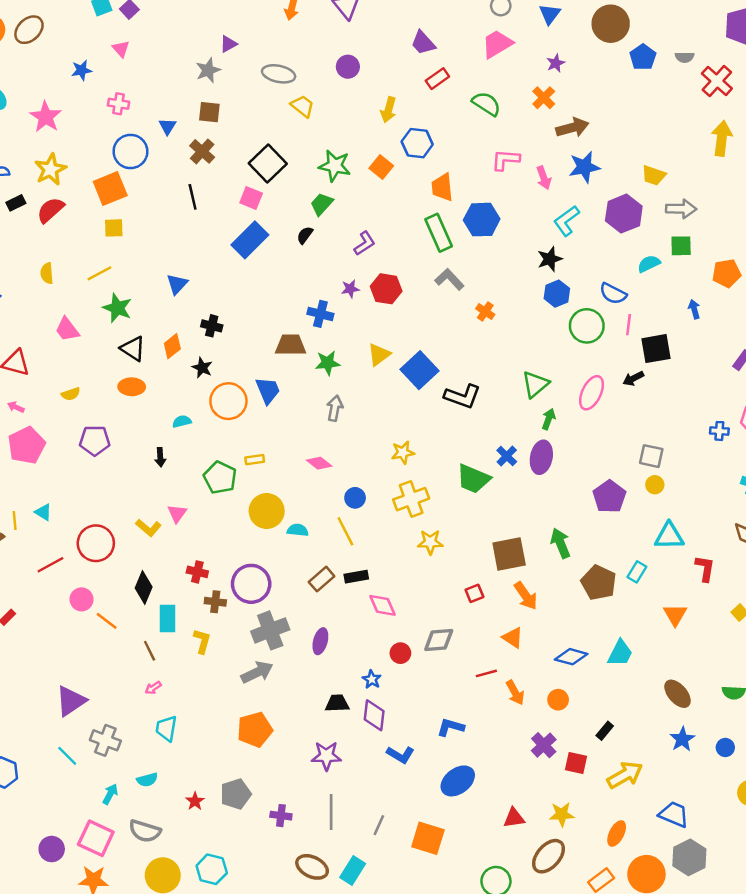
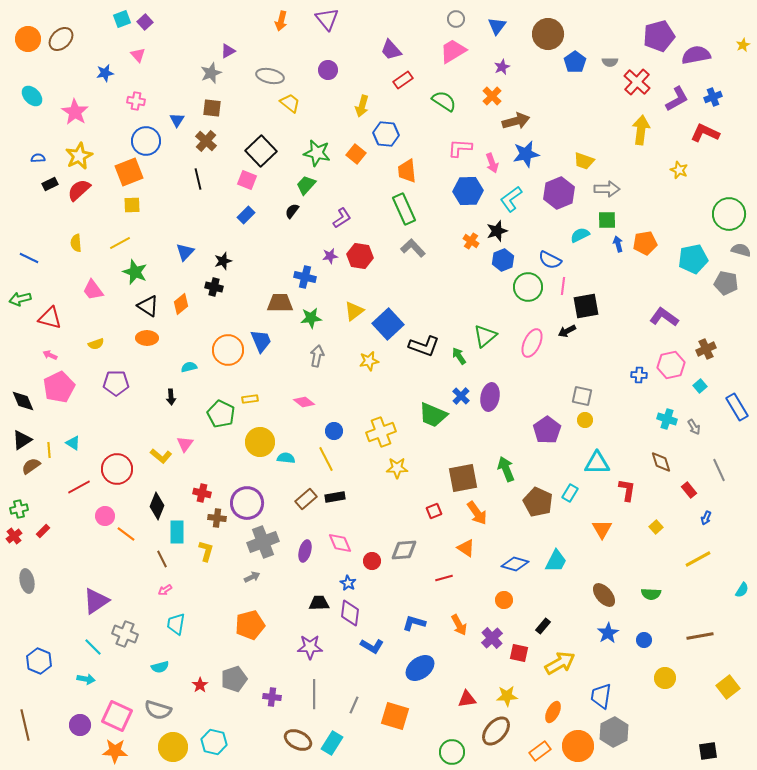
blue hexagon: (482, 220) -> (468, 191), moved
blue rectangle: (250, 240) -> (246, 215), size x0.6
blue arrow: (694, 309) -> (618, 244), moved
orange cross: (485, 312) -> (471, 241), moved
black star: (202, 368) -> (223, 261), moved, turned 30
green arrow: (549, 419) -> (459, 356), moved, turned -54
yellow star: (403, 452) -> (369, 361), moved
pink diamond: (382, 605) -> (340, 543), moved
gray arrow: (257, 672) -> (252, 577), size x0.6
orange arrow: (515, 693) -> (459, 625), moved
cyan arrow: (110, 794) -> (86, 679), moved, turned 72
blue trapezoid: (674, 814) -> (601, 696), turned -104

